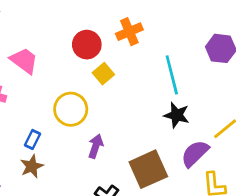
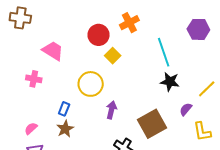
purple semicircle: (195, 154) -> (186, 109), size x0.6

